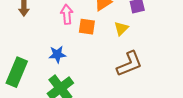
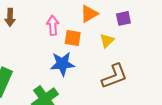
blue star: (57, 54) -> (62, 64), moved, size x1.4

